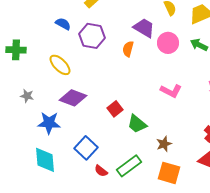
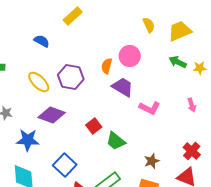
purple trapezoid: (144, 28) -> (123, 87), moved
purple hexagon: (92, 36) -> (71, 77), moved
pink circle: (168, 43) -> (130, 56), moved
brown star: (164, 144) -> (152, 161), moved

